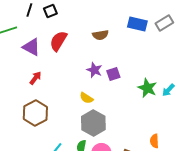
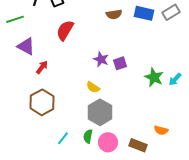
brown semicircle: (100, 35) -> (114, 14), moved
purple triangle: (31, 47) -> (26, 46), moved
orange semicircle: (154, 141) -> (161, 130), turned -72

